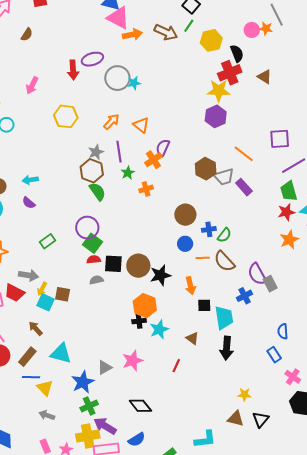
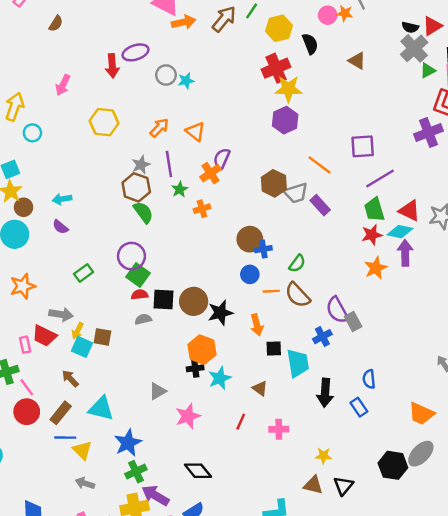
brown arrow: (166, 32) -> (224, 19), turned -75
red cross: (230, 73) -> (276, 68), moved
brown triangle: (265, 77) -> (357, 61), moved
gray circle: (117, 78) -> (166, 75), size x0.7
blue cross: (209, 229) -> (263, 249), moved
black arrow: (227, 348) -> (325, 393), moved
gray triangle: (105, 367) -> (158, 391), moved
pink cross: (293, 377) -> (279, 429), moved, turned -35

